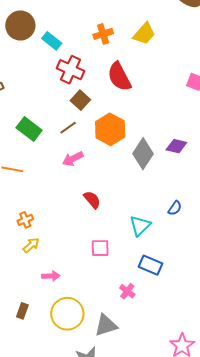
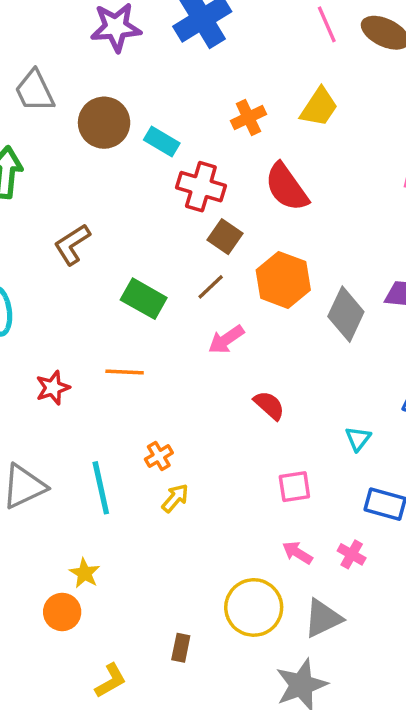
cyan triangle: (140, 226) -> (358, 439), size x0.7
pink arrow: (51, 276) -> (297, 553), moved, turned -138
brown rectangle: (22, 311) -> (181, 648), moved

